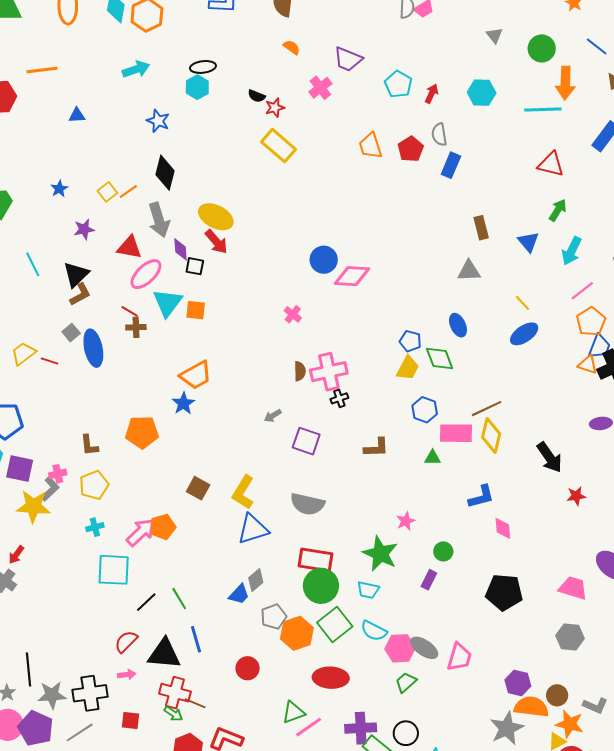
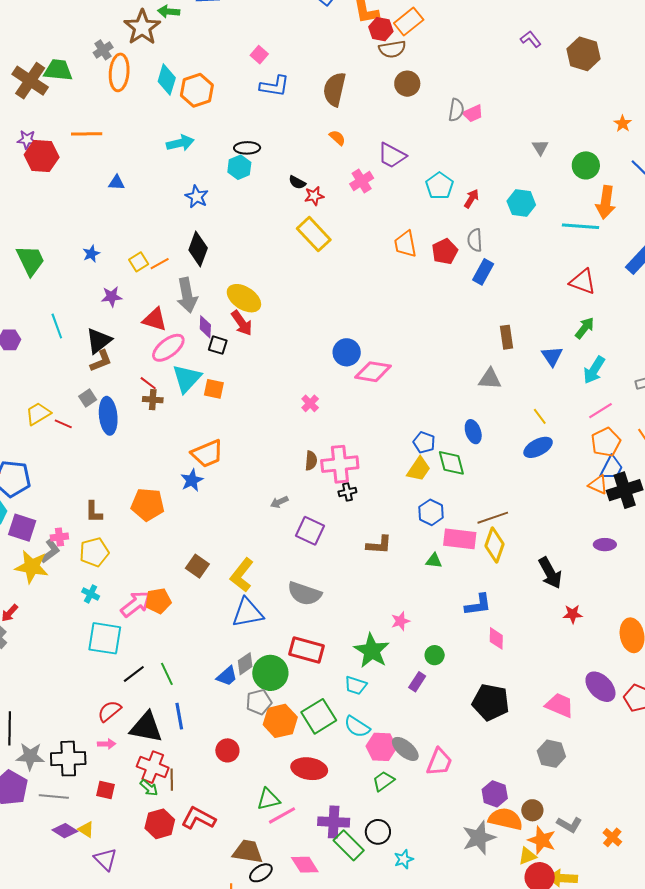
cyan cross: (95, 527) -> (91, 594), turned 36
green circle: (321, 586) -> (270, 673), moved
brown line: (195, 703) -> (172, 780), turned 60
gray line: (80, 732) -> (54, 796), turned 32

